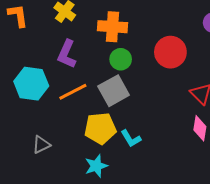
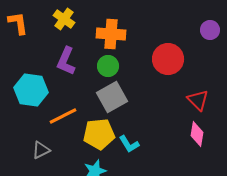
green circle: (121, 59) -> (108, 66), moved
orange line: (73, 92) -> (63, 116), moved

